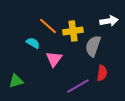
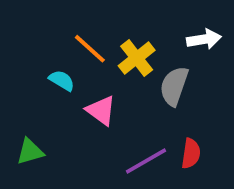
yellow cross: (73, 31) -> (137, 58), turned -30
pink triangle: (54, 59) -> (101, 110), turned -30
red semicircle: (102, 73) -> (191, 153), moved

